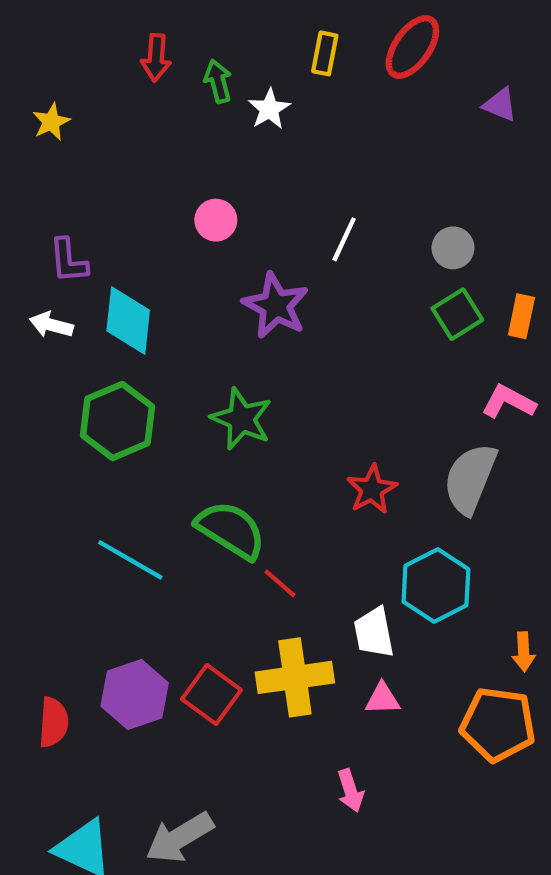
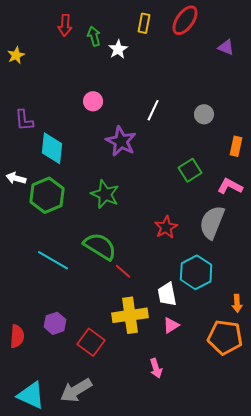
green square: (457, 314) -> (190, 170), moved
white arrow: (51, 325) -> (16, 178), moved
purple hexagon: (135, 694) -> (55, 323), size x0.7
red square: (212, 694) -> (91, 342), moved
pink triangle: (382, 699) -> (171, 325), turned -30

